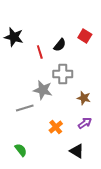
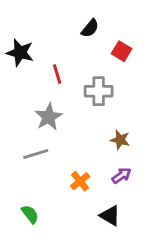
black semicircle: (60, 45) -> (90, 28), moved
gray cross: (63, 74) -> (99, 91), moved
gray star: (43, 90) -> (49, 117), moved, turned 30

